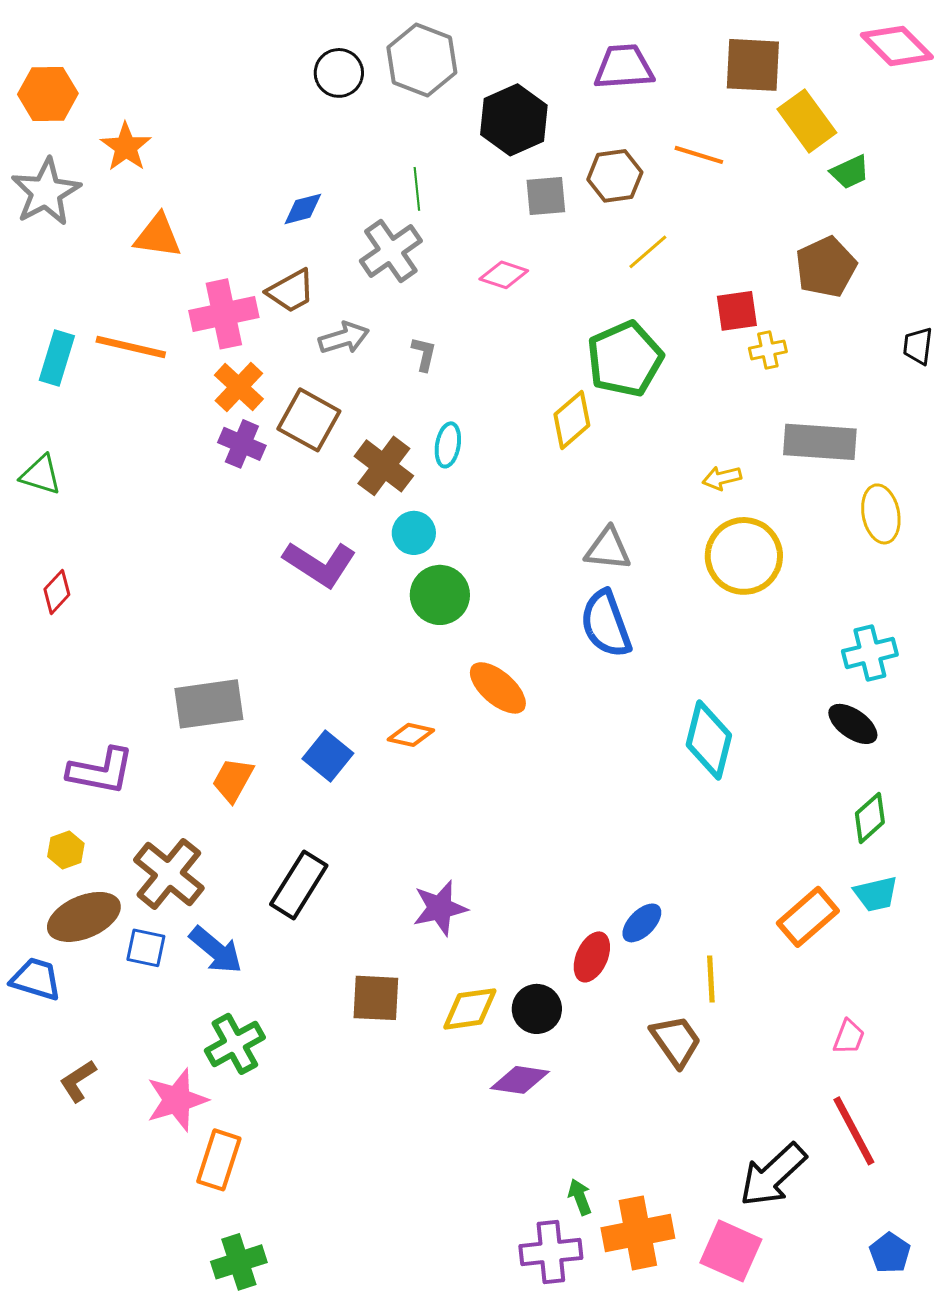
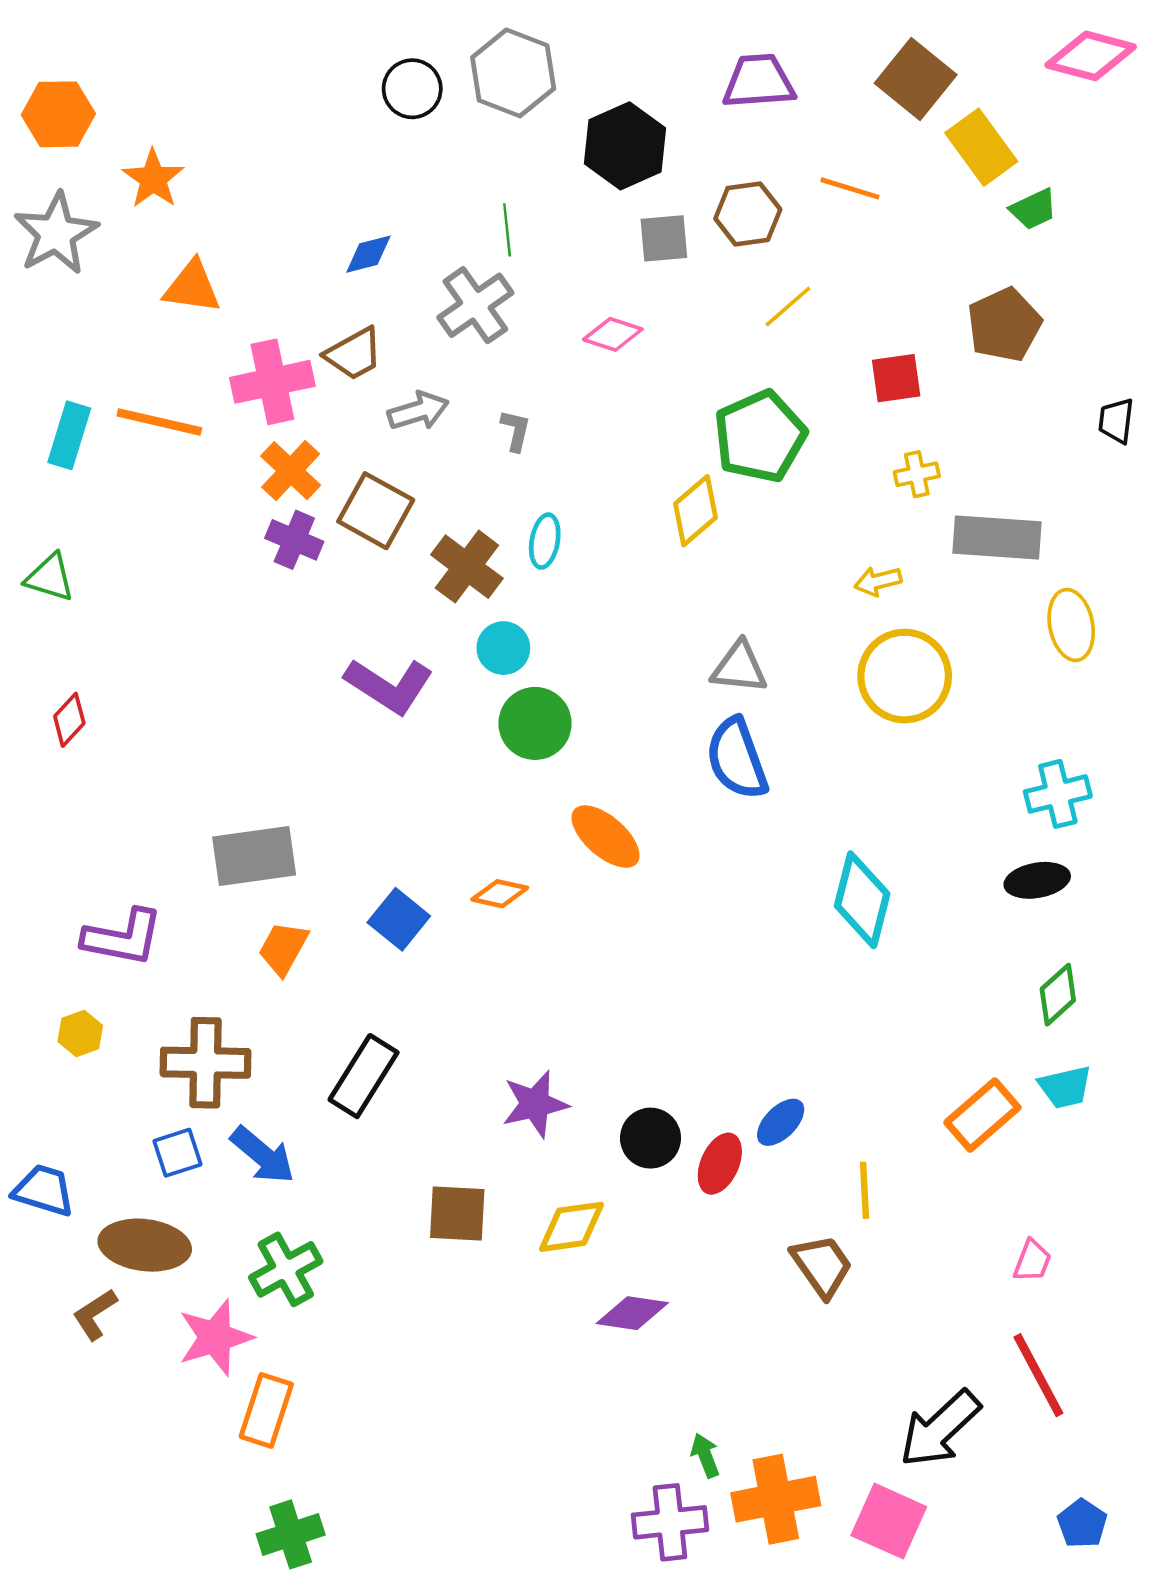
pink diamond: (897, 46) -> (1091, 56), turned -30
brown square: (753, 65) -> (916, 79), turned 36
yellow cross: (768, 350) -> (917, 474), moved
black ellipse: (853, 724) -> (1037, 880), turned -45
brown cross: (169, 874) -> (205, 1063), turned -38
brown ellipse: (84, 917) -> (145, 1245), moved, turned 30
blue square: (146, 948) -> (178, 1153), turned -30
black circle: (537, 1009) -> (651, 1138), moved

